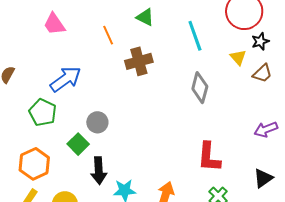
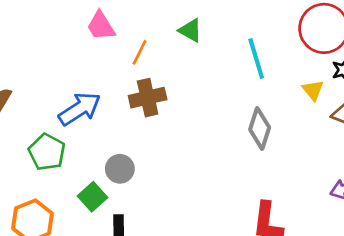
pink trapezoid: (54, 24) -> (101, 26), moved
orange line: (108, 35) -> (140, 52), turned 48
brown cross: (139, 61) -> (148, 98), moved

